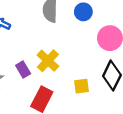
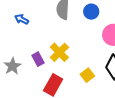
yellow square: (81, 86) -> (87, 75), turned -32

